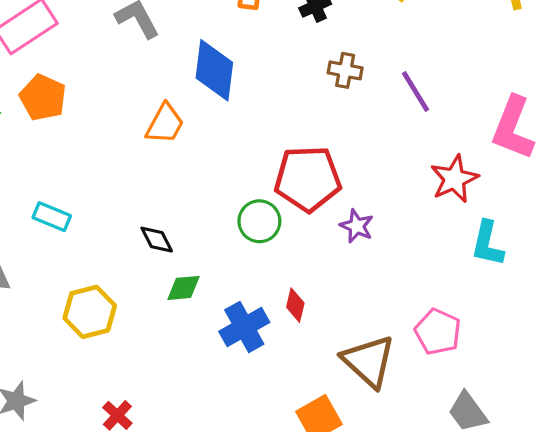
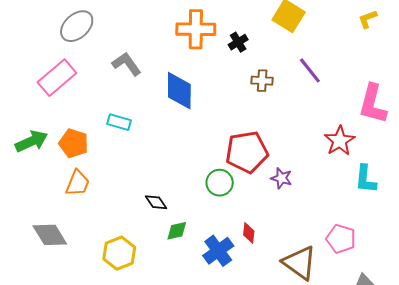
purple line: (416, 92) -> (310, 70), moved
orange pentagon: (43, 98) -> (74, 143), moved
orange trapezoid: (165, 124) -> (78, 183), moved
cyan rectangle: (52, 217) -> (119, 122), moved

